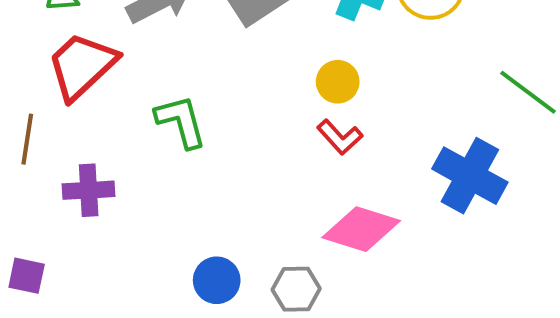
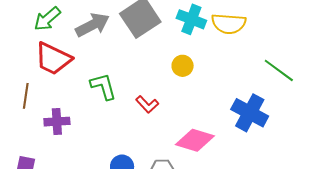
red trapezoid: (82, 66) -> (53, 59), turned -111
red L-shape: (340, 137) -> (147, 104), moved

